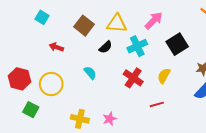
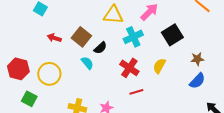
brown square: (84, 26) -> (81, 37), moved
black semicircle: (106, 47) -> (100, 48), moved
red line: (157, 104) -> (136, 92), moved

